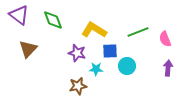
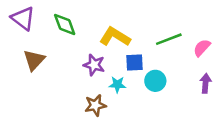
pink semicircle: (165, 39) -> (202, 48), turned 63

